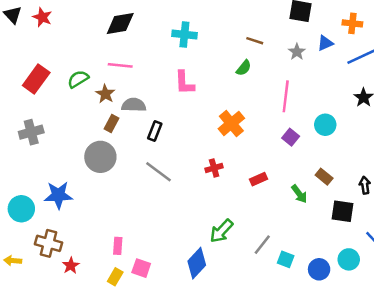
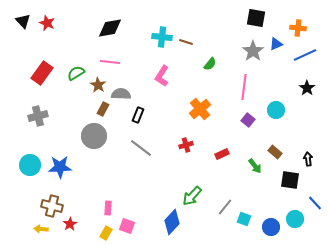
brown line: (255, 41) -> (186, 42), moved
gray star: (297, 52) -> (253, 51), size x1.5
pink L-shape: (184, 83) -> (162, 76), turned 35
cyan circle: (21, 209) -> (30, 165), moved
yellow arrow: (13, 261) -> (41, 229), moved

